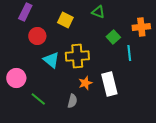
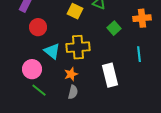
yellow square: (65, 20) -> (75, 11), moved
cyan line: (129, 53) -> (139, 54), moved
pink circle: (16, 78) -> (32, 69), moved
orange star: (85, 83) -> (71, 74), moved

